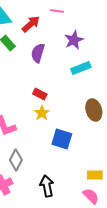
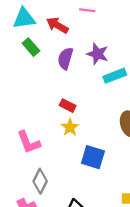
red arrow: (31, 24) -> (57, 25), turned -108
purple star: (74, 40) -> (97, 54), moved, turned -30

